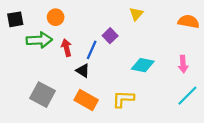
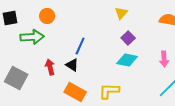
purple square: (110, 36) -> (128, 38), moved
red arrow: (66, 48) -> (50, 67), moved
gray square: (42, 95) -> (16, 78), moved

